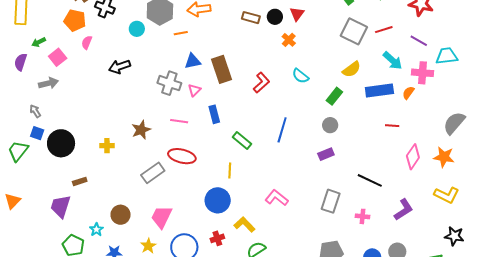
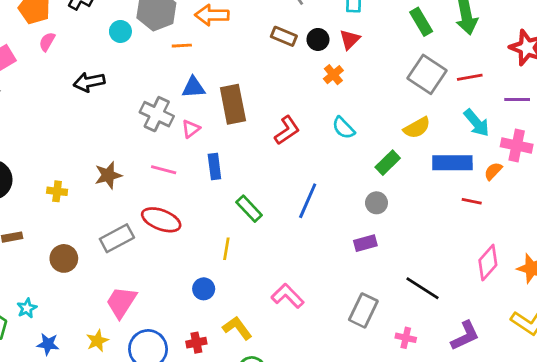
purple line: (419, 41) -> (517, 100), turned -36
red line: (392, 126) -> (472, 201), moved
blue circle: (218, 200) -> (204, 289), size x0.6
brown circle: (121, 215) -> (64, 258), moved

